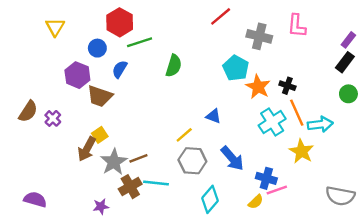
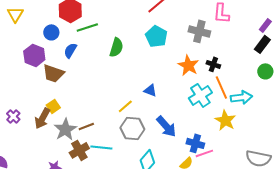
gray cross: (259, 36) -> (199, 31), moved
cyan pentagon: (236, 68) -> (156, 36), moved
purple cross: (53, 118) -> (13, 116), moved

